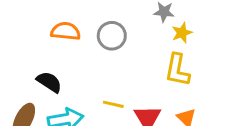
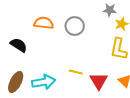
black semicircle: (49, 82) -> (19, 45), moved

